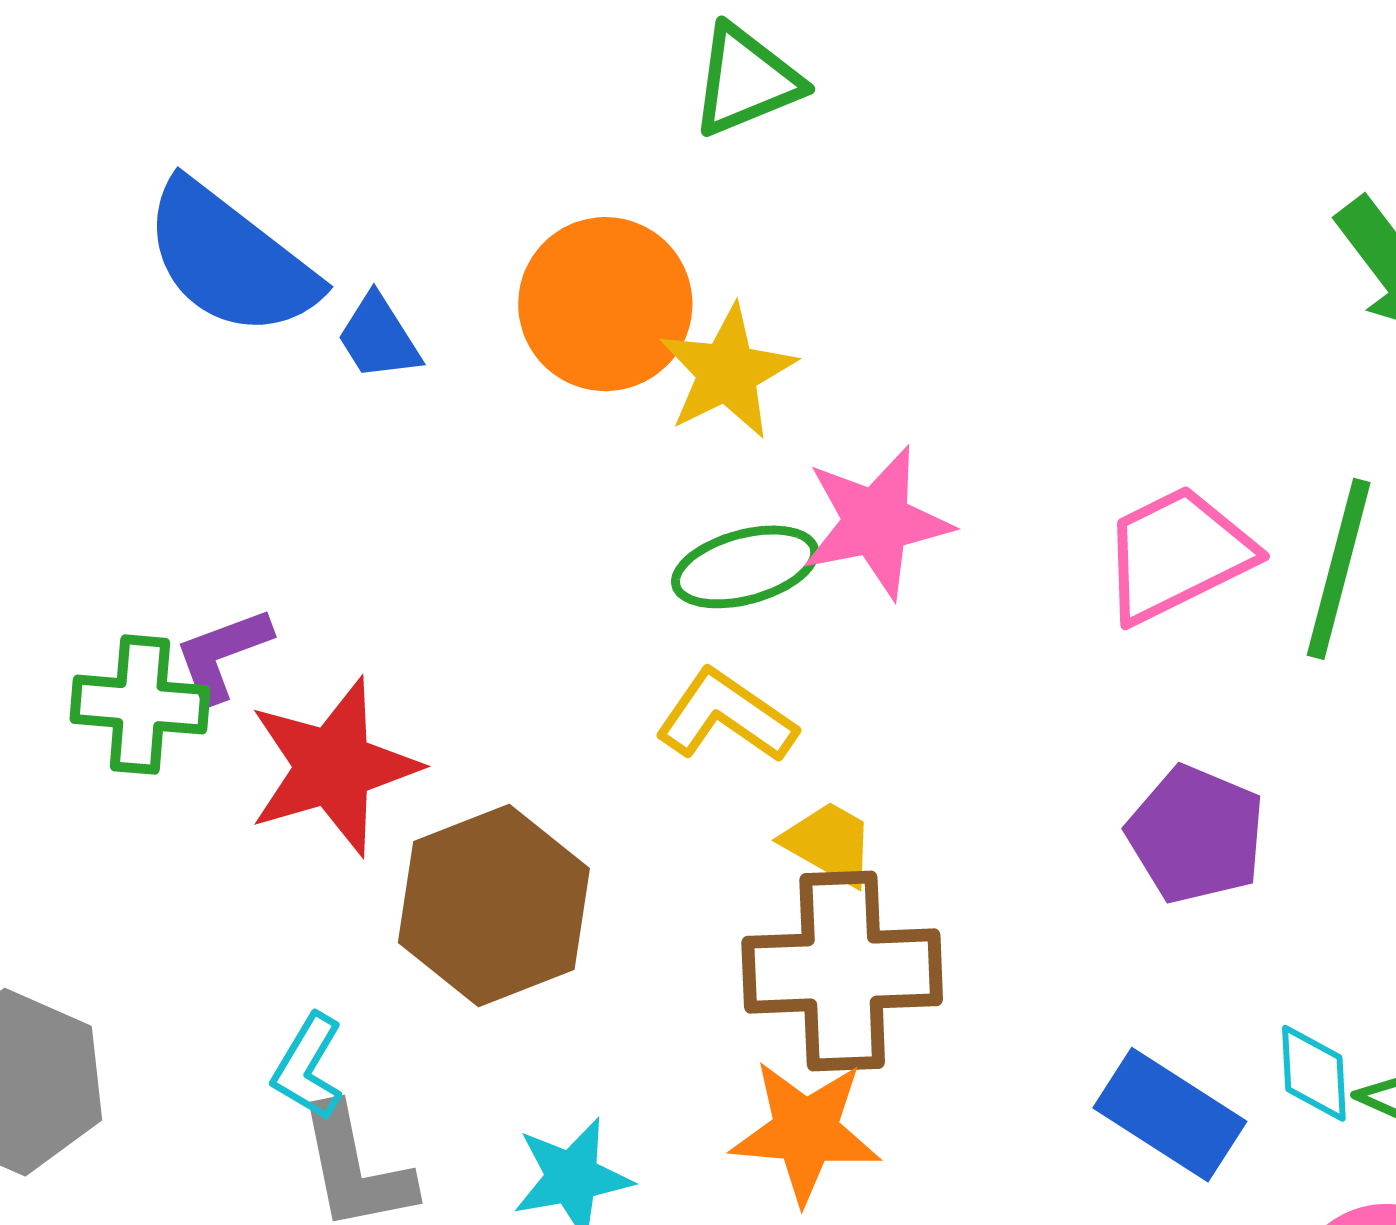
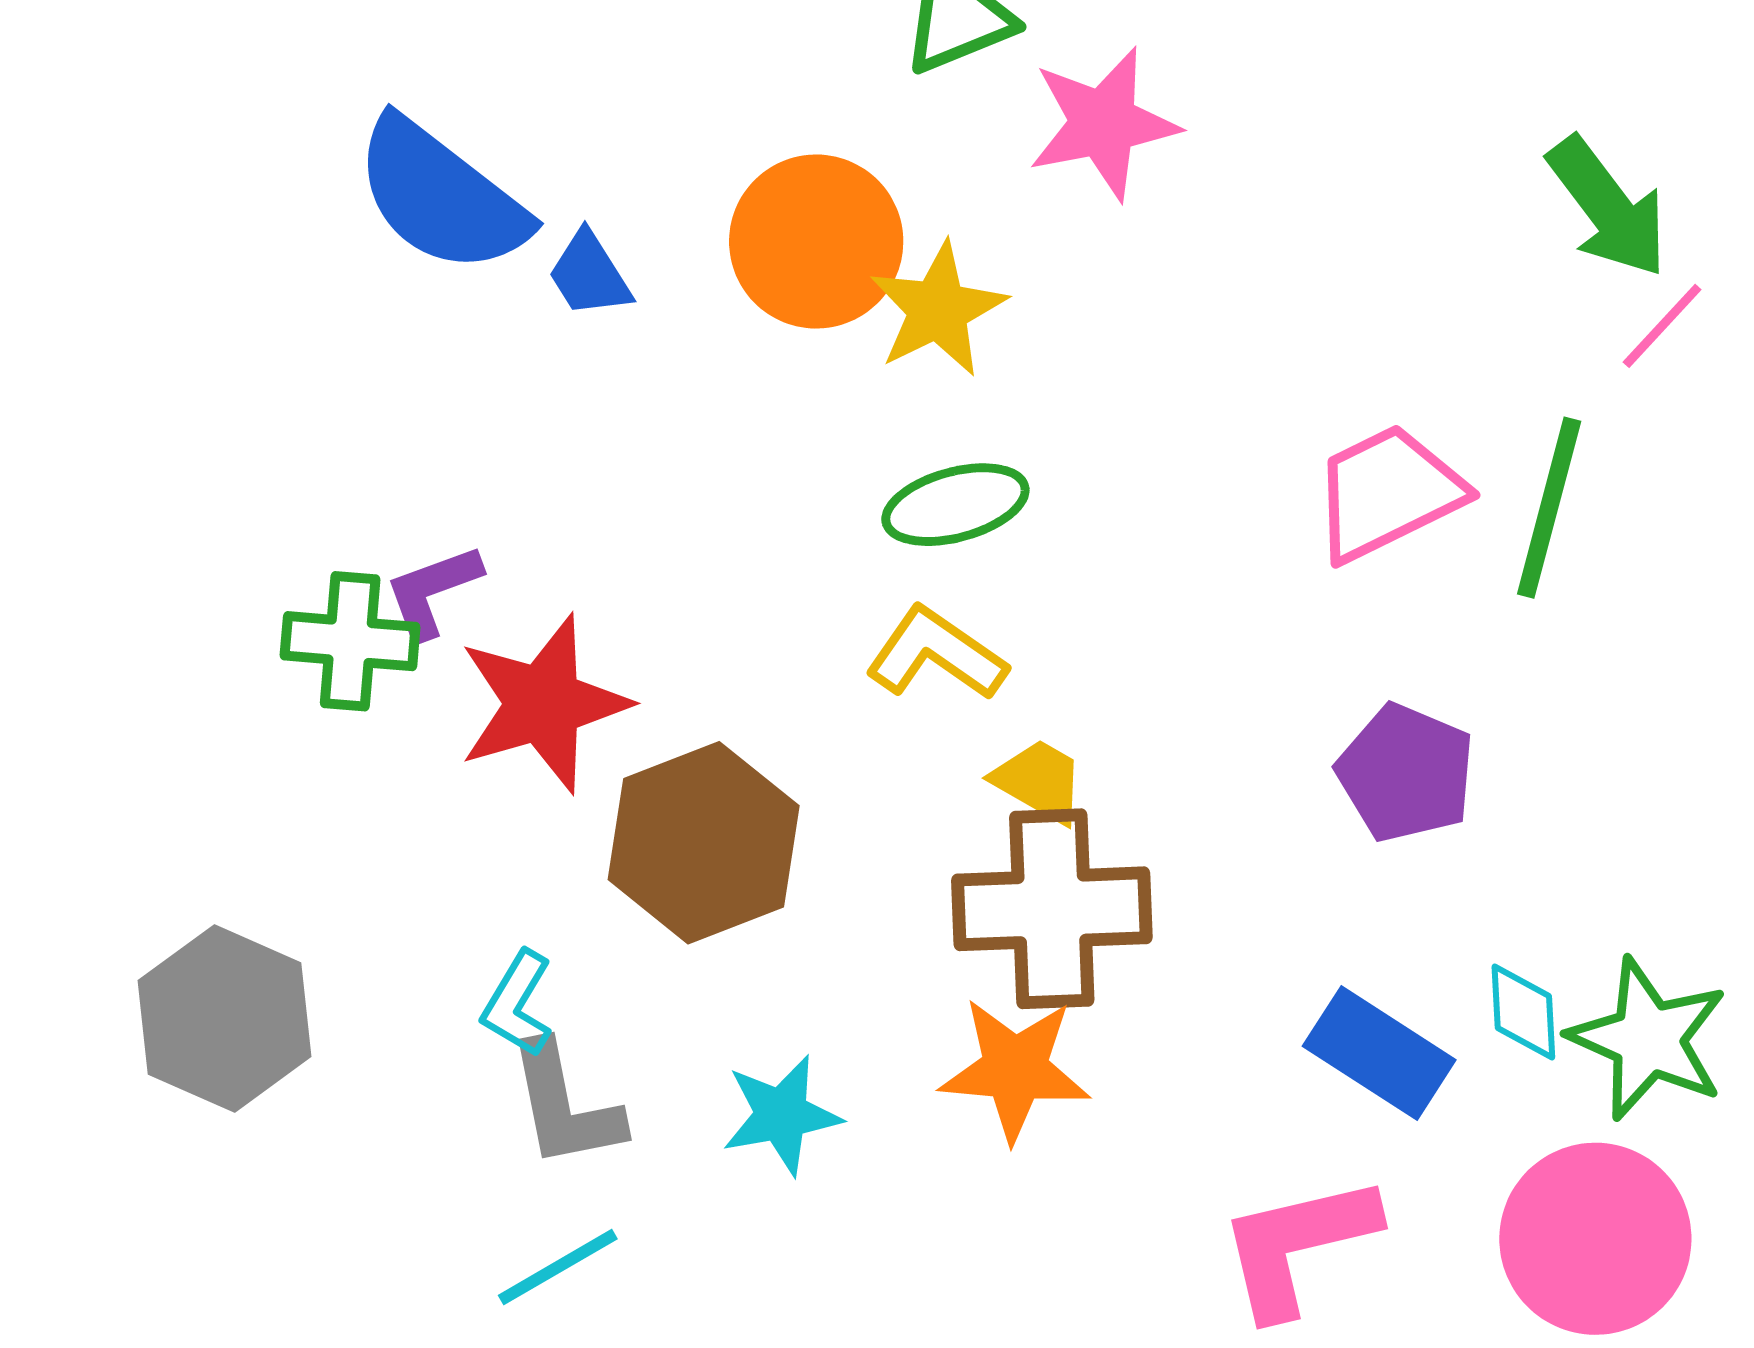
pink star: (876, 522) -> (1103, 123), moved

